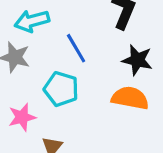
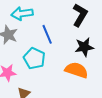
black star: (137, 60) -> (84, 47), turned -30

